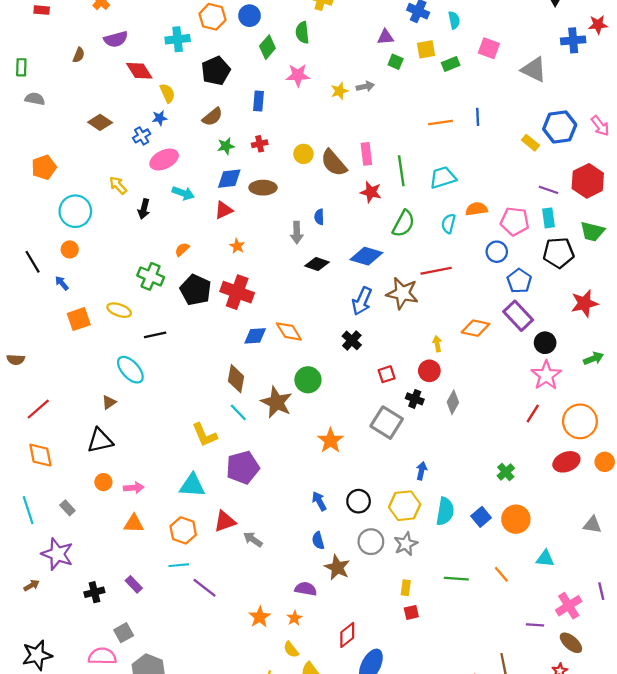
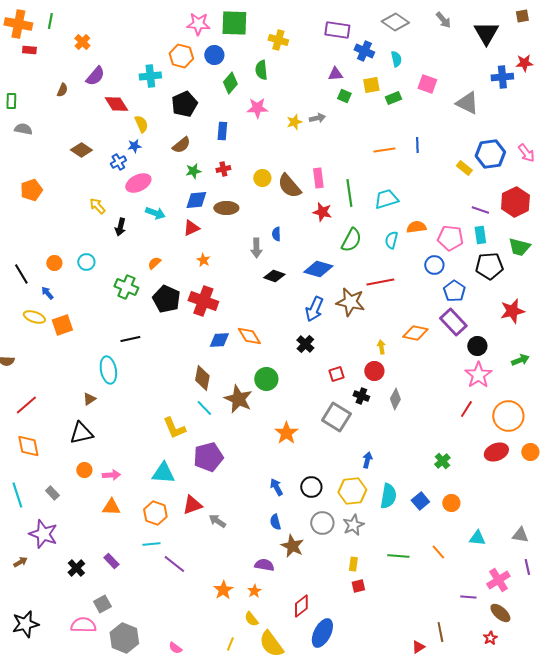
purple semicircle: (116, 39) -> (95, 76), turned -35
cyan circle: (75, 211) -> (86, 262), moved, size x0.6
yellow ellipse: (119, 310) -> (34, 317), moved
cyan ellipse: (130, 370) -> (108, 370), turned 32
orange circle: (516, 519) -> (451, 503), size x0.7
gray triangle: (592, 525) -> (520, 535), moved
black cross: (94, 592) -> (76, 568), turned -30

